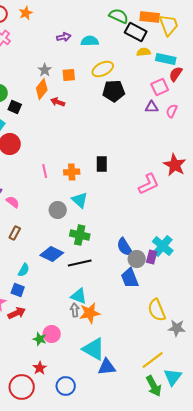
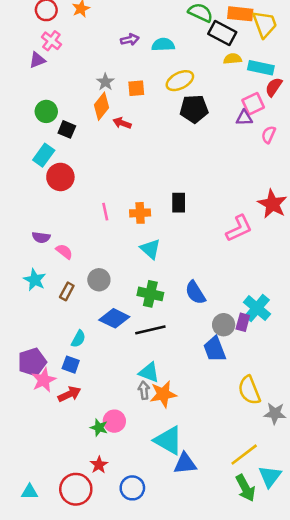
purple triangle: (152, 107) -> (244, 118), moved
gray circle: (58, 210) -> (99, 280), moved
blue semicircle: (125, 247) -> (195, 293), moved

